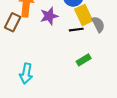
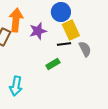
gray semicircle: (98, 24) -> (85, 49), moved
green rectangle: (84, 60) -> (53, 64), moved

